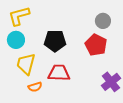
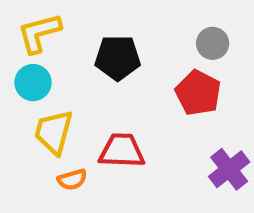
black pentagon: (55, 41) -> (118, 58), moved

